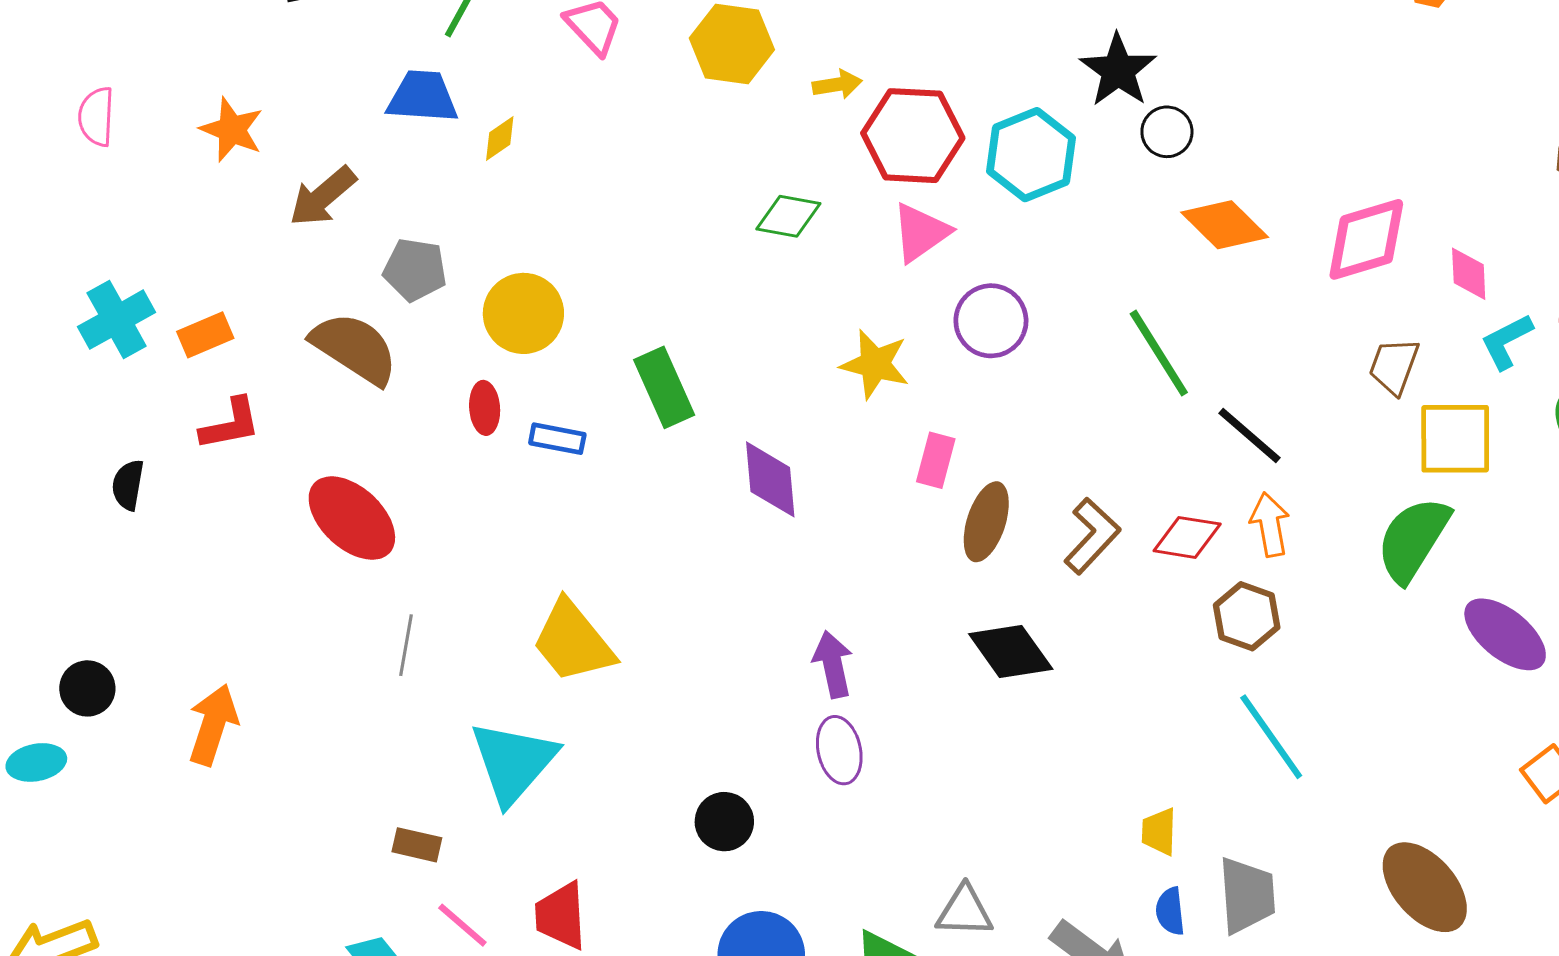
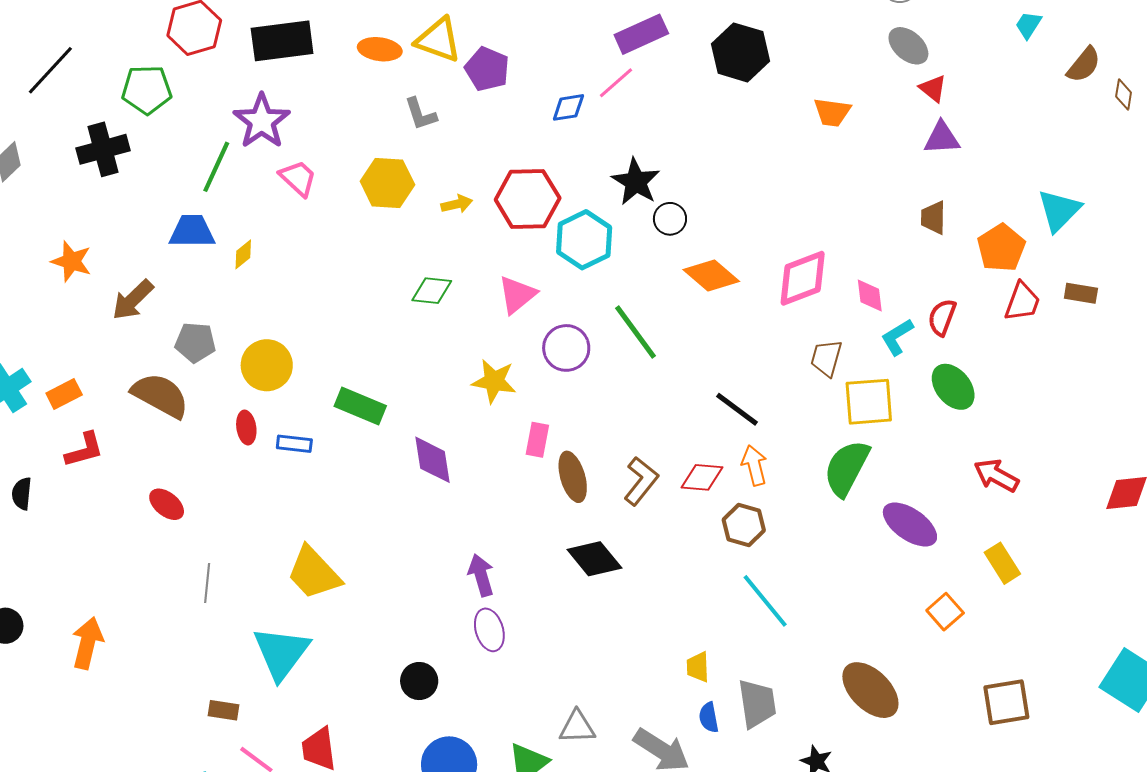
red hexagon: (913, 136) -> (528, 199), moved
green line: (1159, 353) -> (635, 332), moved
green rectangle: (664, 387) -> (360, 406), turned -39
red ellipse: (352, 518) -> (167, 504), size x0.6
brown ellipse: (986, 522) -> (573, 477), turned -30

